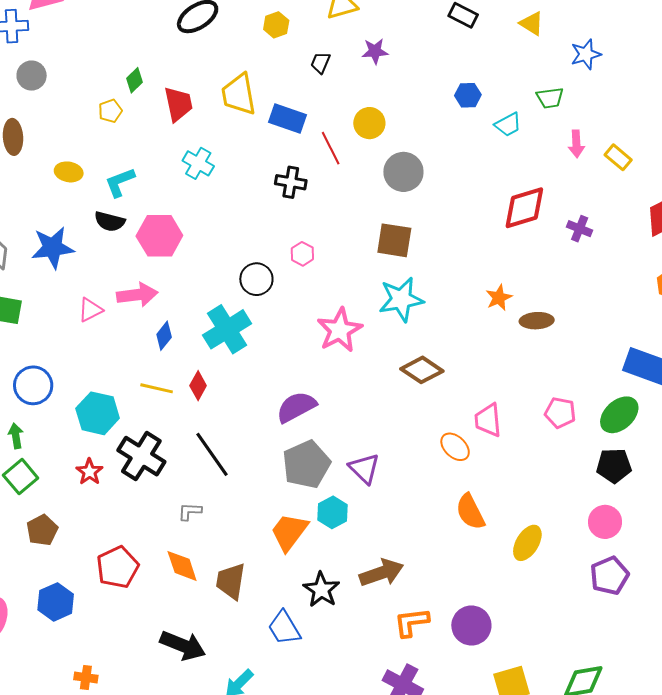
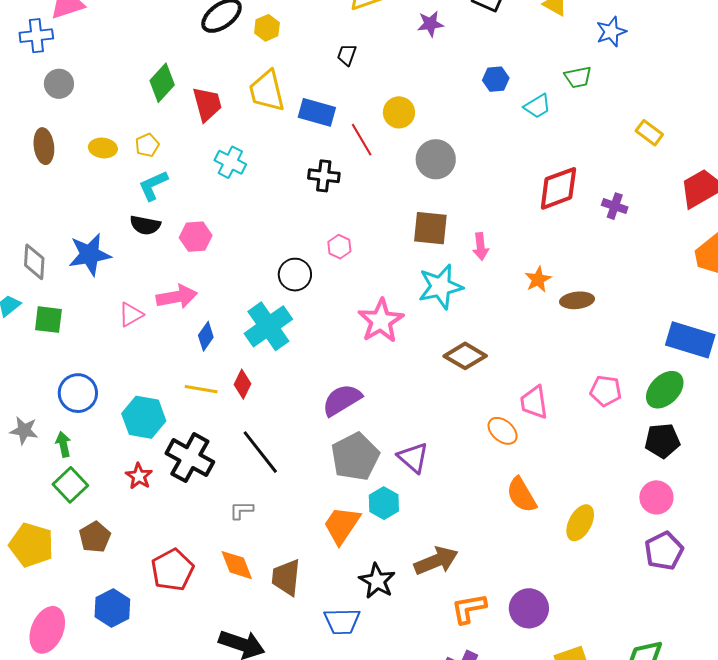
yellow hexagon: (276, 25) -> (267, 28), moved
purple star: (375, 51) -> (430, 24), moved
green diamond: (135, 80) -> (162, 83), size x1.5
yellow pentagon: (110, 111) -> (147, 145), moved
pink arrow: (576, 144) -> (481, 247), moved
yellow ellipse: (69, 172) -> (103, 148), moved
pink hexagon: (159, 236) -> (196, 237), size x0.7
blue trapezoid: (284, 628) -> (342, 621), turned -57

